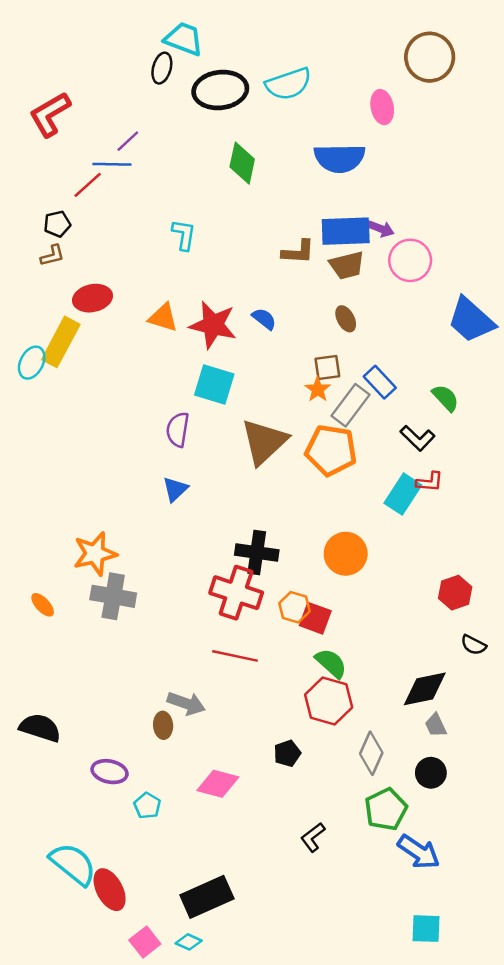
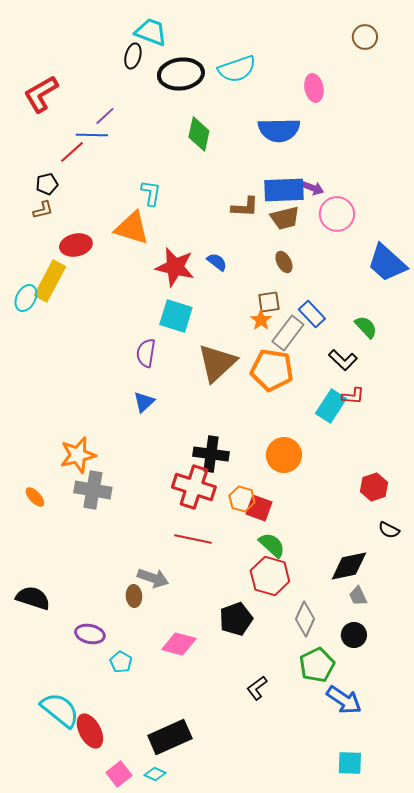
brown circle: (430, 57) -> (365, 37), moved, size x0.6
orange triangle: (163, 318) -> (132, 228), moved, size x1.4
black pentagon: (287, 753) -> (236, 619), size x1.5

